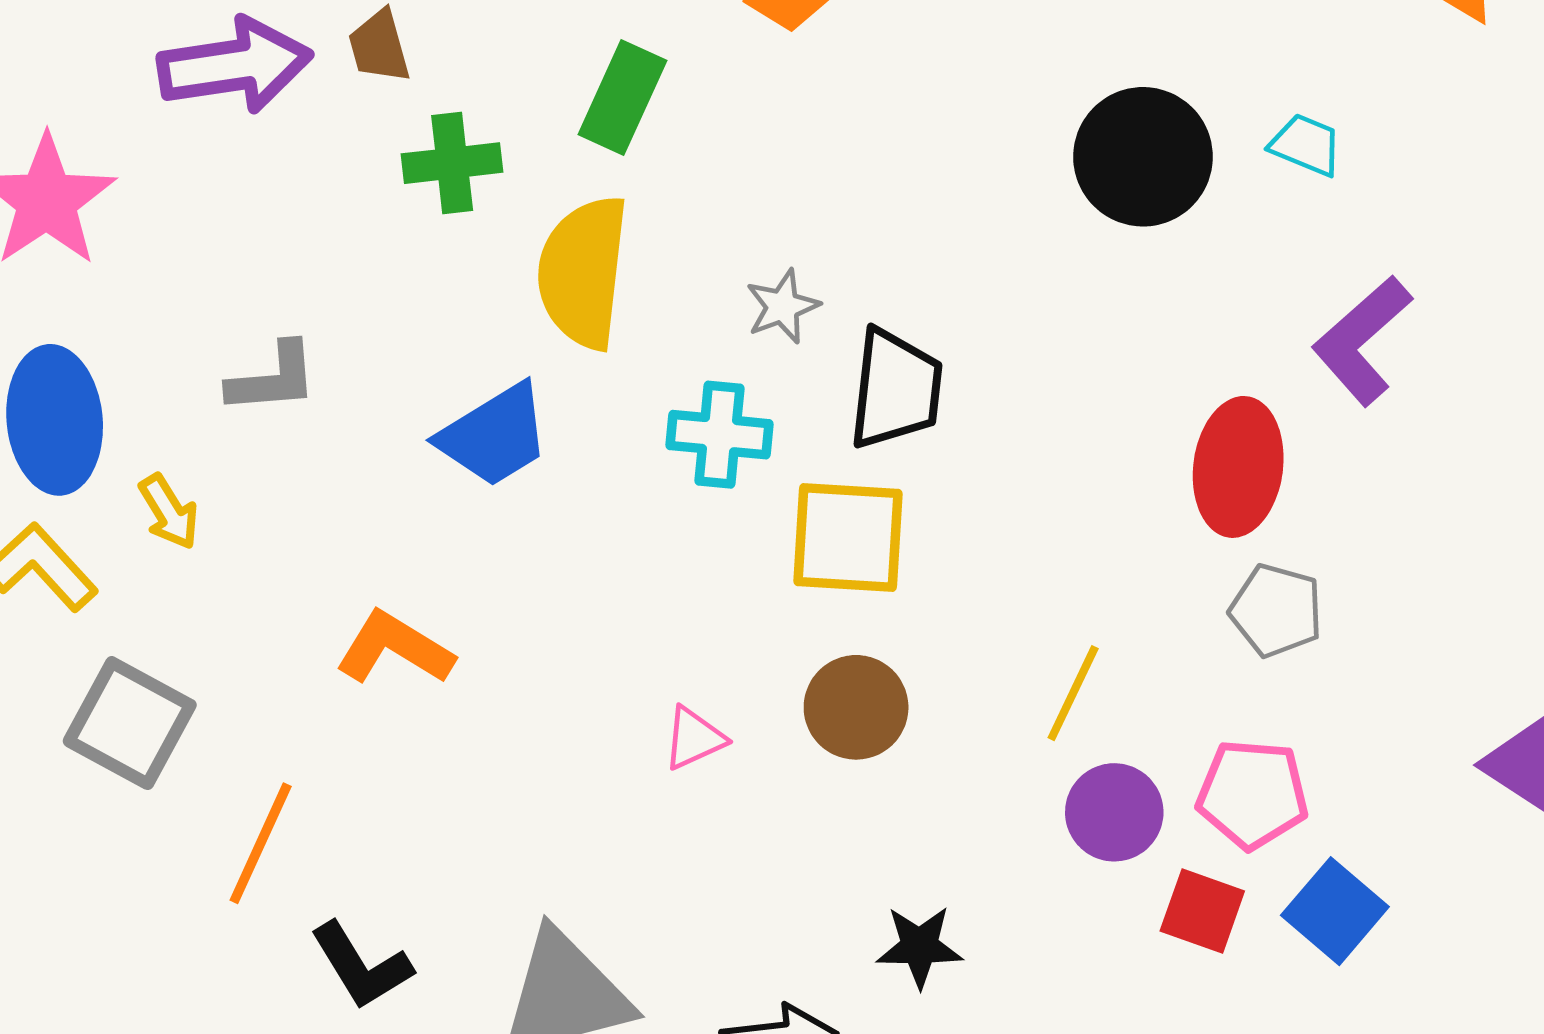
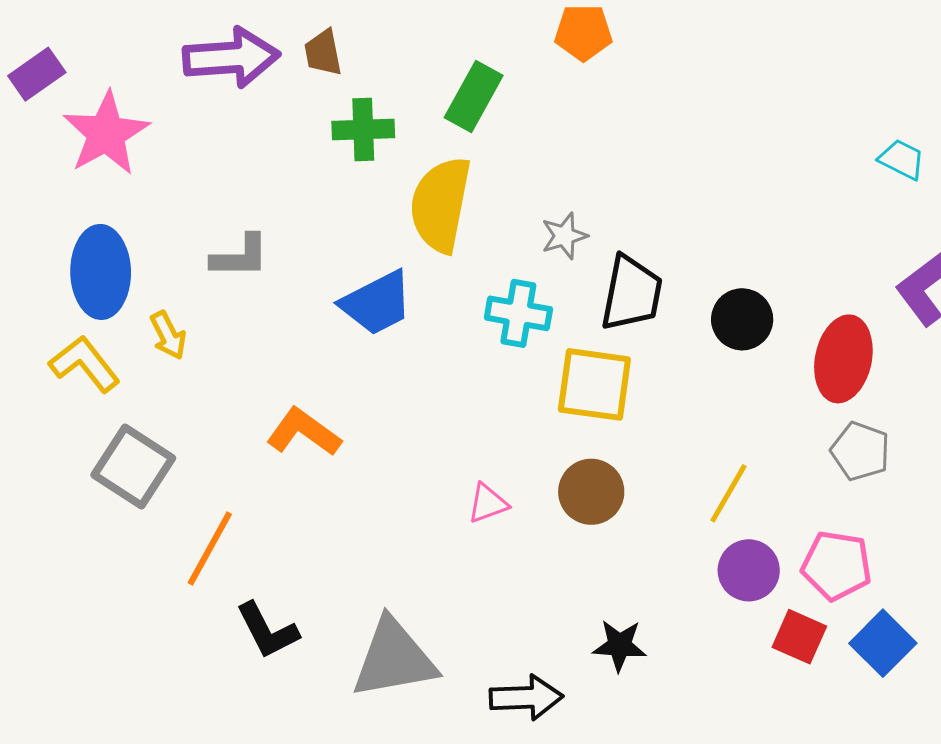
black circle: (1143, 157) -> (742, 319), moved, size x0.7

